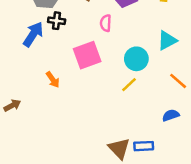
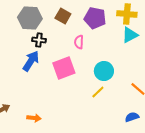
blue arrow: (33, 34) -> (31, 61), moved
cyan triangle: (167, 40) -> (130, 35), moved
orange arrow: (53, 80) -> (34, 118), moved, turned -48

